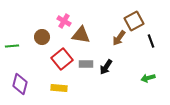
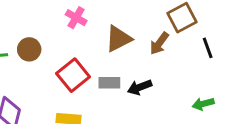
brown triangle: (81, 35) -> (118, 39), moved, turned -36
brown circle: (42, 37) -> (29, 49), moved
black arrow: (106, 67) -> (140, 87), turned 35

